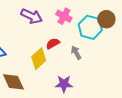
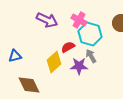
cyan hexagon: (90, 27) -> (90, 34), moved
purple star: (64, 84) -> (79, 66), moved

